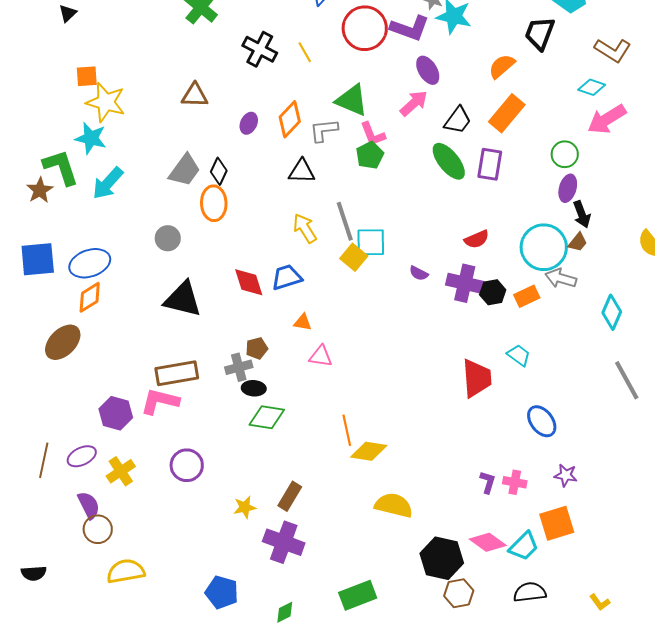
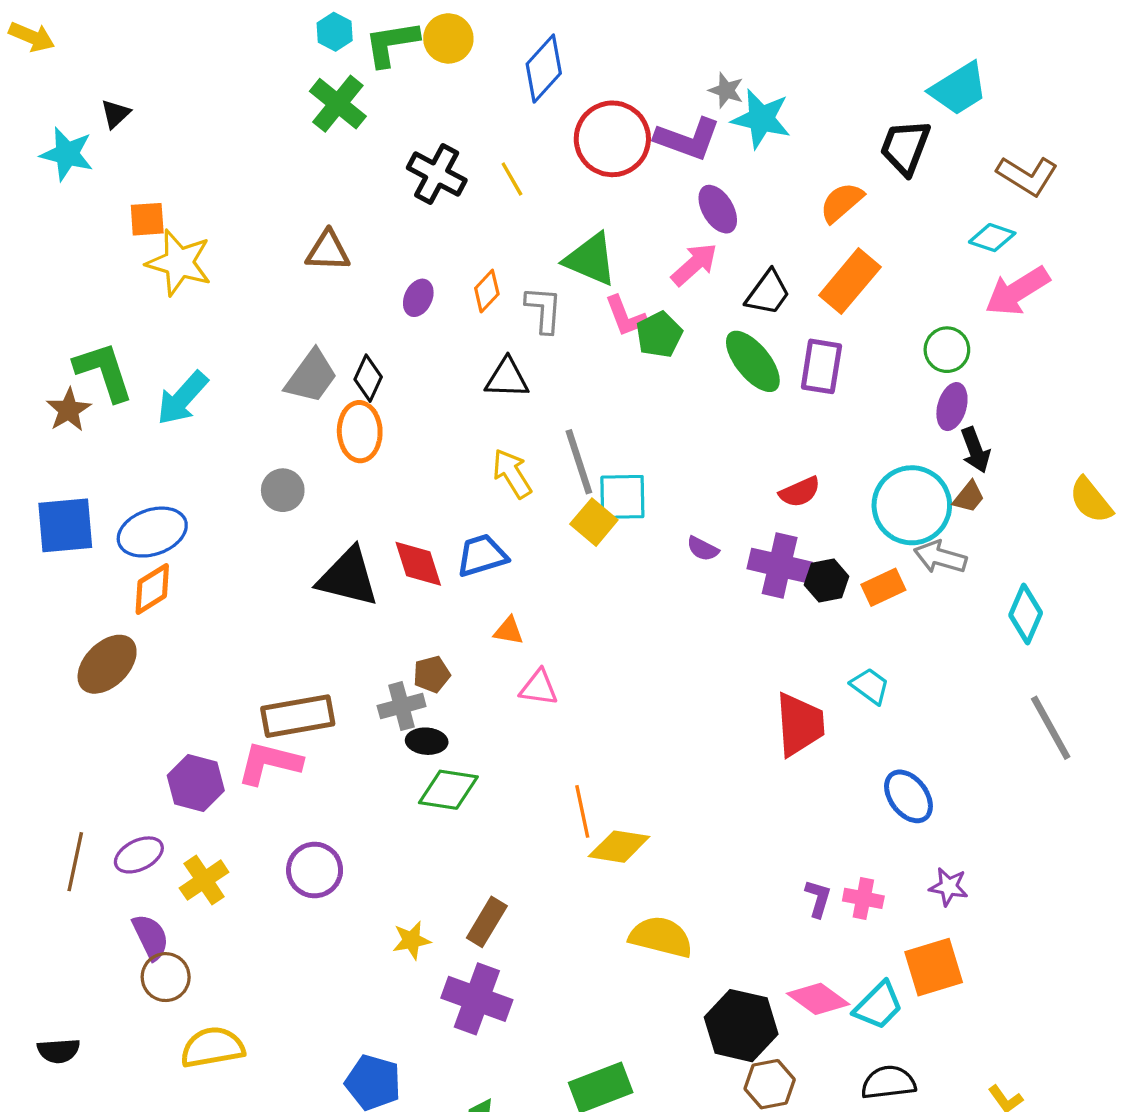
orange diamond: (290, 119) -> (487, 291), size x0.7
gray L-shape: (324, 130) -> (544, 310), turned 100
cyan star: (91, 138) -> (67, 154), moved
green pentagon: (370, 155) -> (659, 335), moved
black triangle: (183, 299) -> (348, 577), moved

